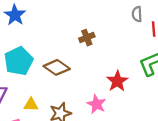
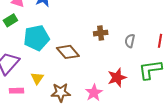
gray semicircle: (137, 14) -> (130, 41), moved
yellow triangle: (31, 105) -> (37, 78), turned 48

